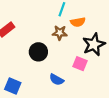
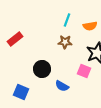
orange semicircle: (78, 22) -> (90, 26), moved
black circle: (38, 52) -> (42, 69), moved

